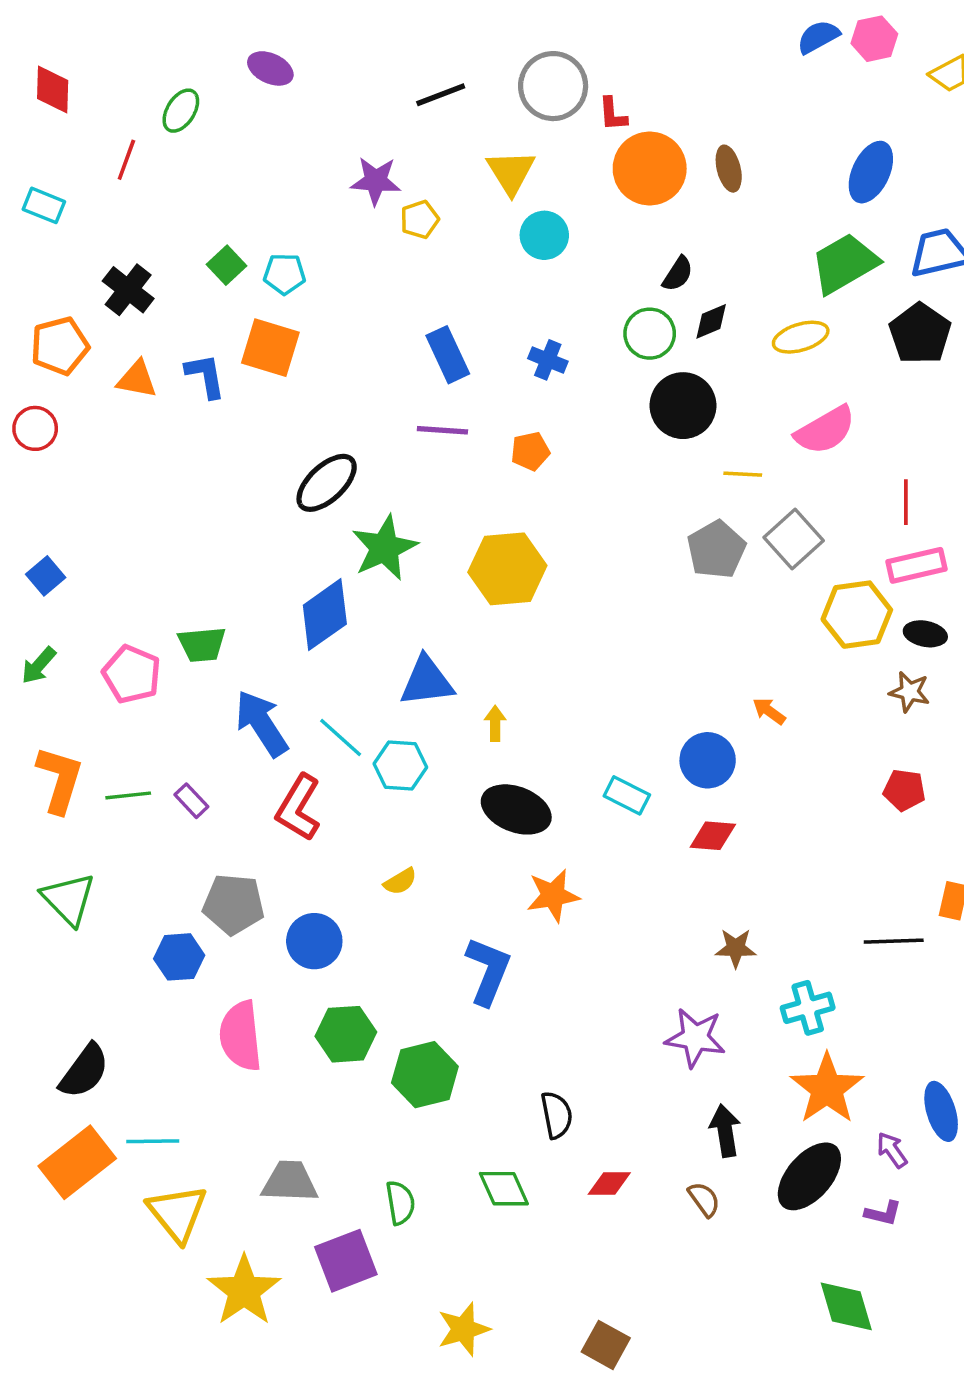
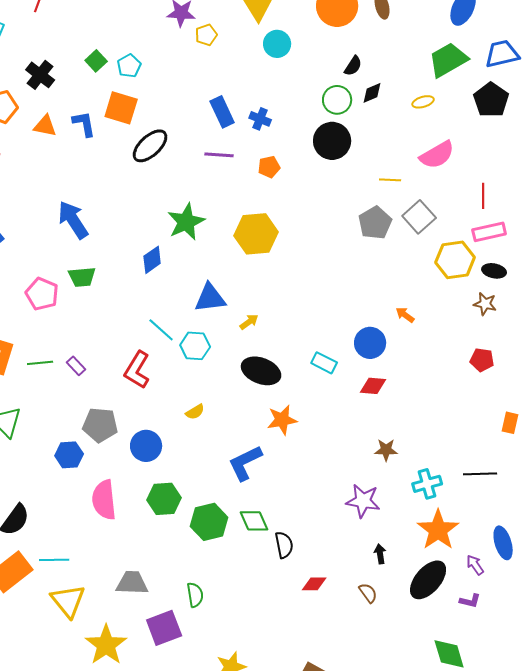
cyan pentagon: (284, 274) -> (129, 66), turned -30
yellow ellipse: (801, 337) -> (423, 102), size x0.7
blue cross: (548, 360) -> (260, 119), moved
black circle: (683, 406) -> (332, 141), moved
black ellipse: (327, 483) -> (150, 146), moved
blue diamond: (325, 615) -> (152, 260), size x0.7
blue arrow: (262, 723) -> (73, 220), moved
yellow arrow: (495, 723) -> (249, 322), turned 54
black line: (894, 941) -> (480, 474), moved
blue L-shape: (488, 971) -> (245, 463), turned -138
black arrow: (725, 1131) -> (380, 554), size x0.7
green diamond: (504, 1189) -> (254, 521), moved

